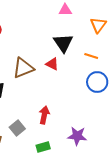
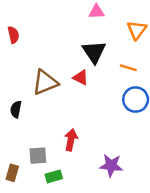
gray square: (17, 128) -> (38, 156), turned 35
green rectangle: (43, 147) -> (54, 176), moved

